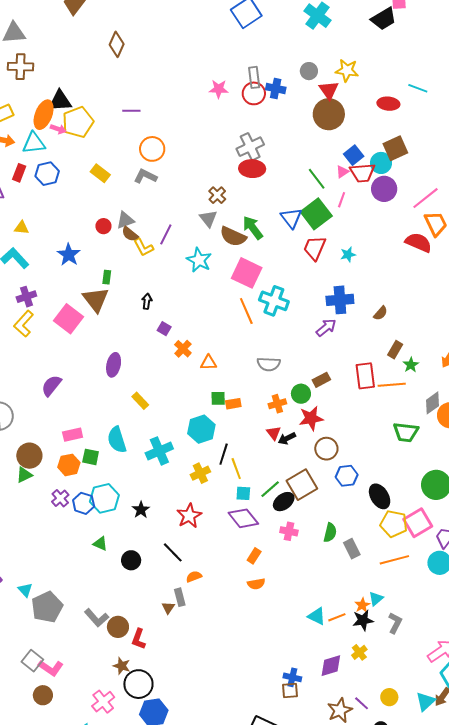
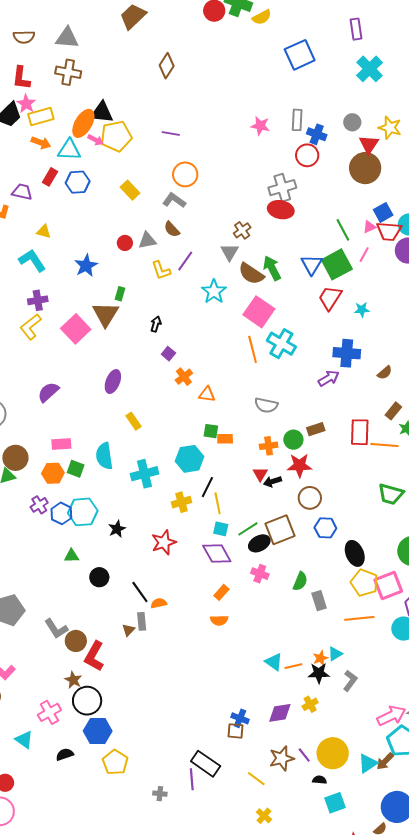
red circle: (254, 93) -> (307, 155), moved
brown semicircle: (130, 234) -> (172, 229), moved
green triangle: (100, 544) -> (72, 556), turned -35
black line: (173, 552) -> (140, 592), moved
red L-shape: (139, 639) -> (94, 656), size x1.4
yellow circle: (389, 697) -> (333, 753), size x1.8

